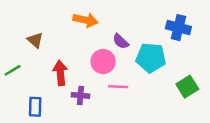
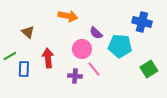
pink line: (118, 87) -> (94, 69), turned 49
purple cross: (80, 95) -> (75, 76), moved
blue rectangle: (35, 107) -> (24, 69), moved

